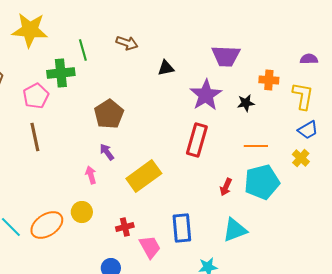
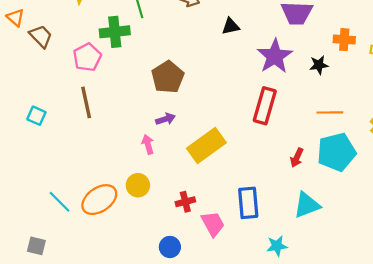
purple arrow: (107, 152) -> (165, 119), turned 108

